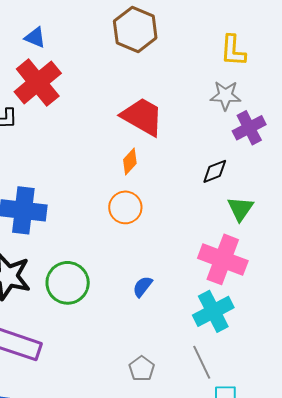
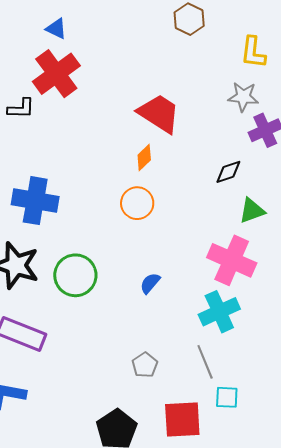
brown hexagon: (135, 30) -> (189, 19), moved, size x0.7
green triangle: (240, 209) -> (252, 211), turned 32

